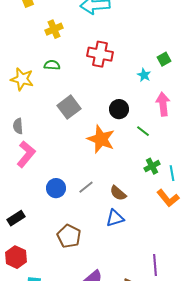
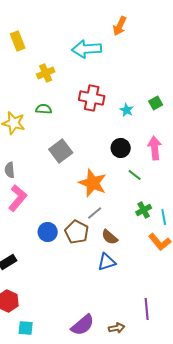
cyan star: (144, 75) -> (127, 110), moved
black circle: (119, 109) -> (121, 148), moved
gray line: (86, 187) -> (95, 213), moved
brown pentagon: (69, 236) -> (77, 232), moved

